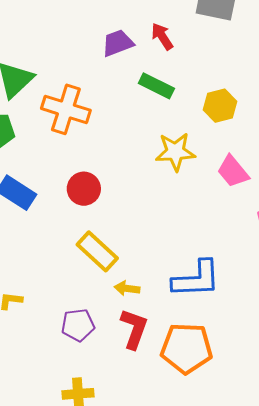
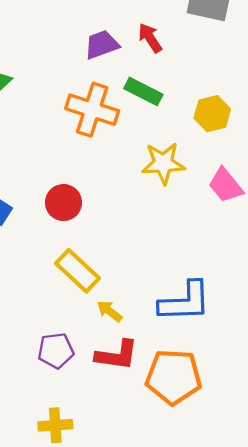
orange cross: (66, 109) -> (92, 110), moved
yellow arrow: (127, 288) -> (109, 311), turned 30
red L-shape: (134, 329) -> (117, 355), turned 78

